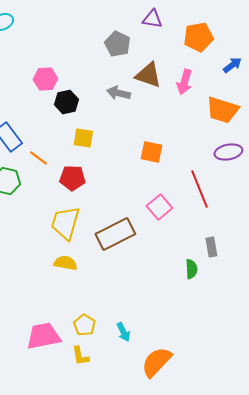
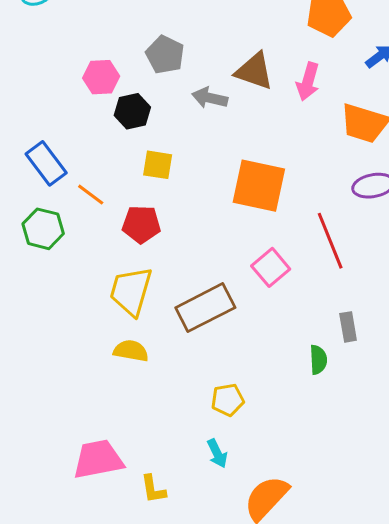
gray pentagon: (117, 44) -> (165, 55), moved
orange square: (151, 152) -> (259, 186), size x1.6
yellow pentagon: (84, 325) -> (228, 400), moved, turned 30

